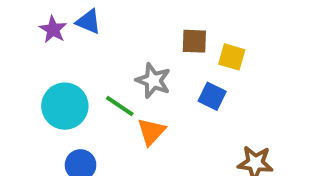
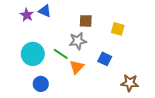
brown square: (194, 41) -> (86, 21), moved
gray star: (153, 81) -> (78, 41), turned -30
blue square: (212, 96) -> (105, 59), moved

